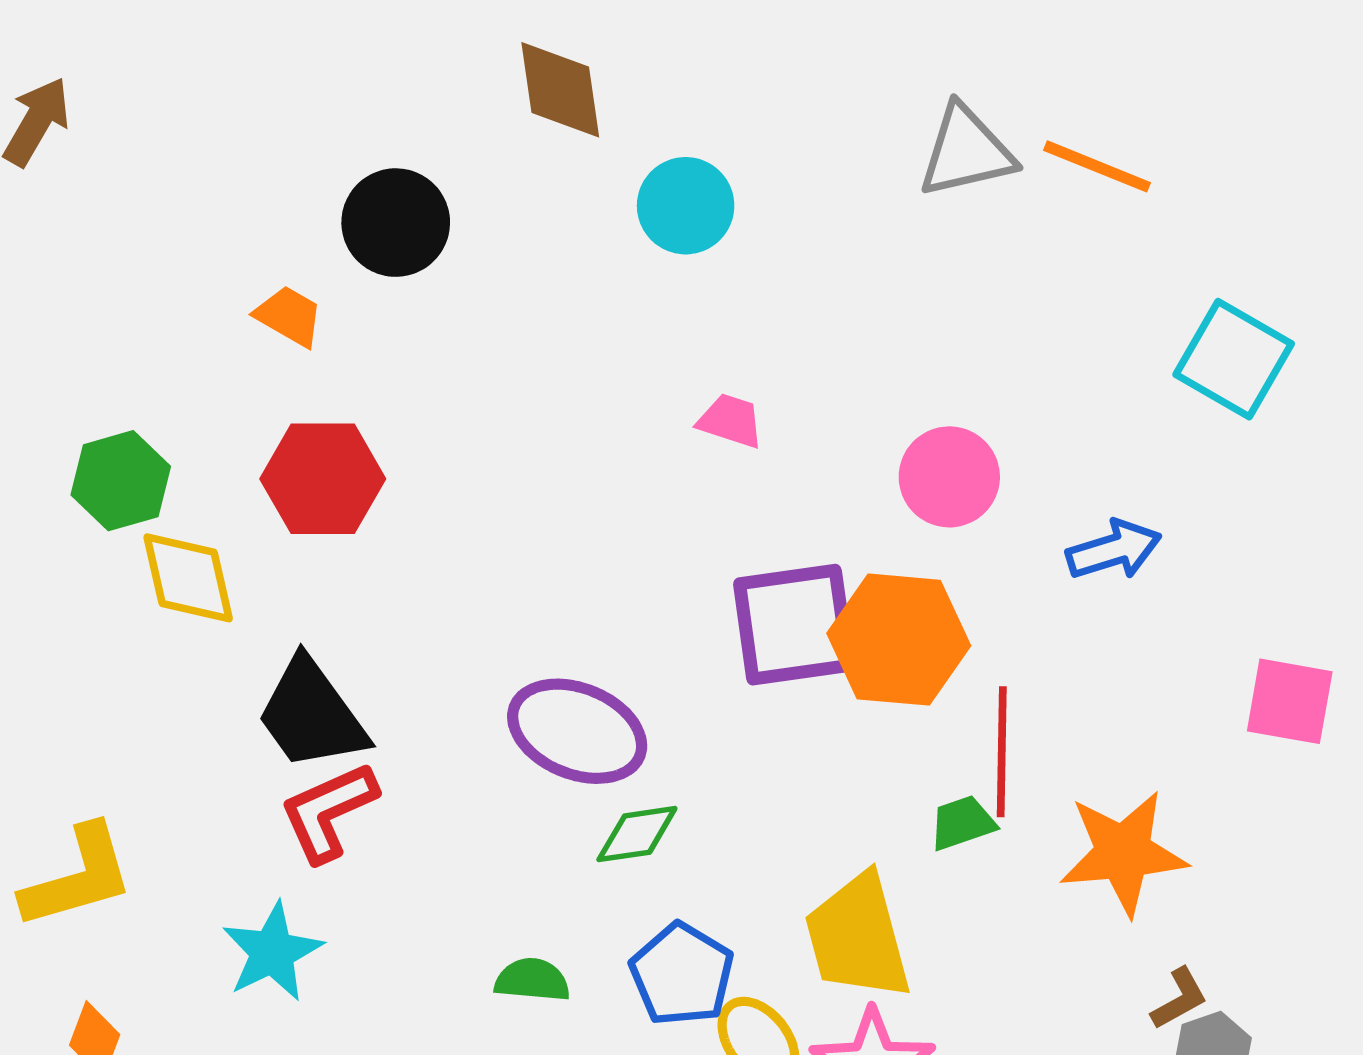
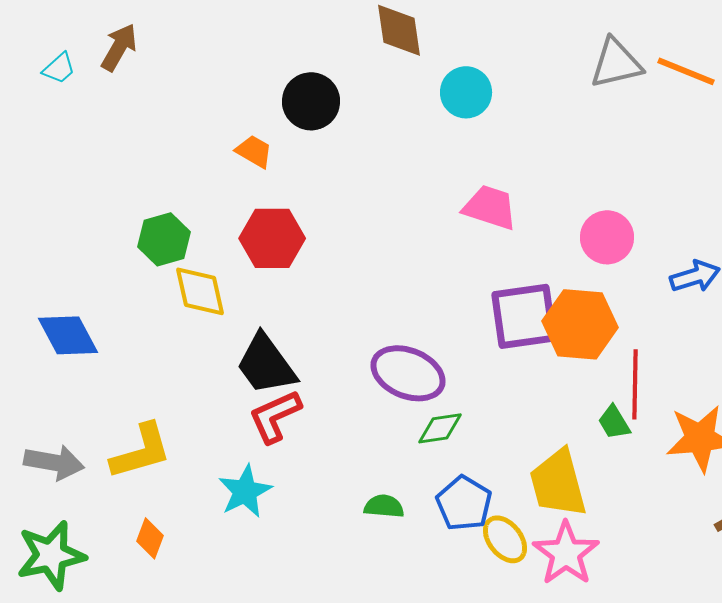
pink trapezoid: (730, 421) -> (490, 207), size x1.5
green trapezoid: (962, 823) -> (614, 422), turned -102

